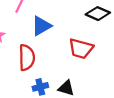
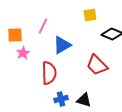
red trapezoid: (81, 49) -> (97, 65), turned 30

